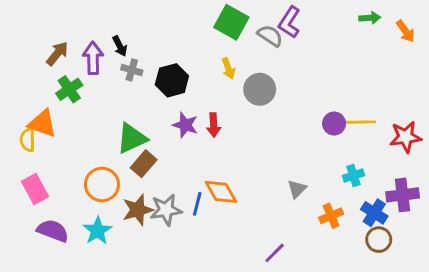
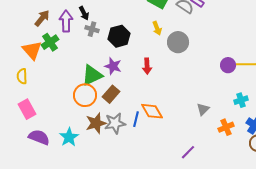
orange triangle: (42, 124) -> (32, 50), moved, turned 30
purple star: (185, 125) -> (113, 66), moved
brown rectangle: (144, 164) -> (111, 94), moved
orange circle: (102, 185) -> (85, 95), moved

